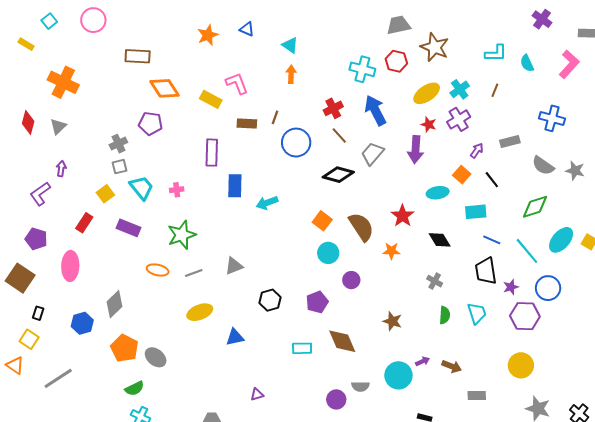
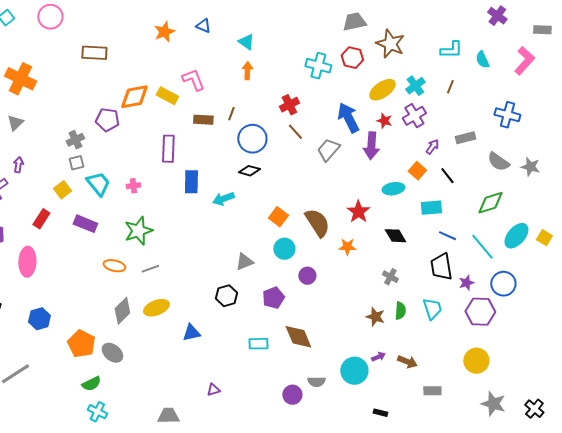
orange diamond: (165, 88) -> (134, 97), moved, turned -68
blue arrow: (375, 110) -> (348, 118), moved
black diamond: (338, 175) -> (249, 171), moved, size x0.7
gray triangle: (234, 266) -> (244, 262), moved
gray diamond: (114, 304) -> (122, 311), moved
brown star: (392, 321) -> (375, 317), moved

